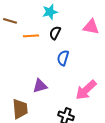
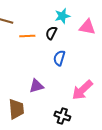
cyan star: (50, 12) -> (62, 16), moved

